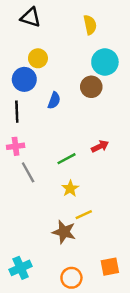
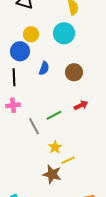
cyan circle: (105, 62) -> (64, 33), moved
brown circle: (91, 87) -> (74, 72), moved
gray line: (28, 172) -> (34, 126), moved
yellow star: (70, 189) -> (55, 147), moved

